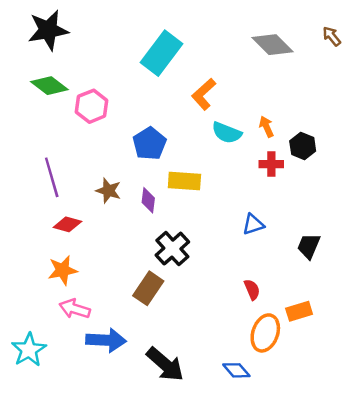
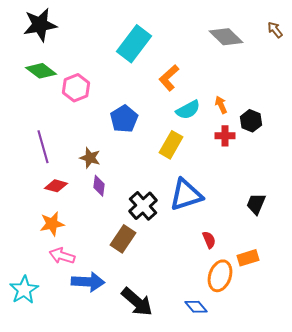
cyan semicircle: (227, 133) -> (188, 110), turned -50
yellow rectangle: (184, 181) -> (171, 145), moved, turned -64
purple diamond: (148, 200) -> (99, 186), moved
blue triangle: (253, 224) -> (186, 195), moved, size x1.8

